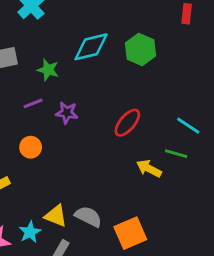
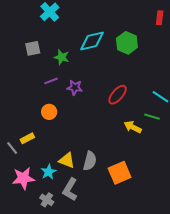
gray semicircle: (88, 217) -> (90, 161), turned 78

